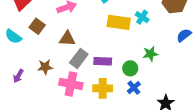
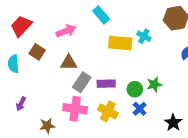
cyan semicircle: (13, 36) -> (13, 64), turned 54
green star: (150, 54) -> (154, 84), moved
brown star: (45, 67) -> (47, 126), moved
yellow cross: (103, 88) -> (108, 111), turned 30

